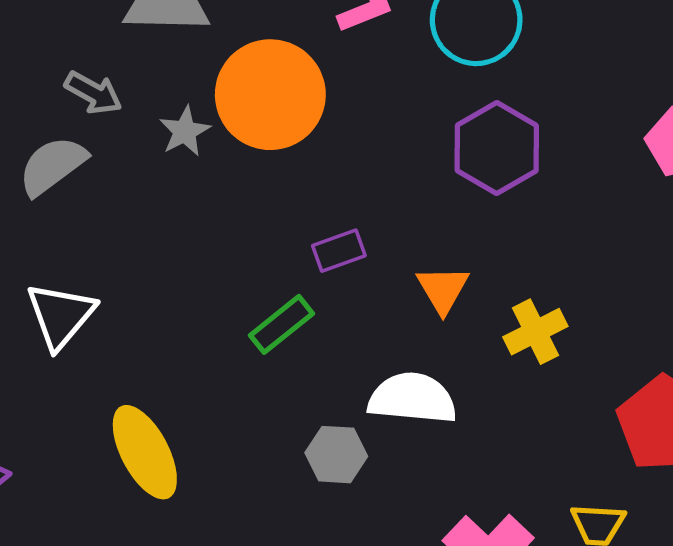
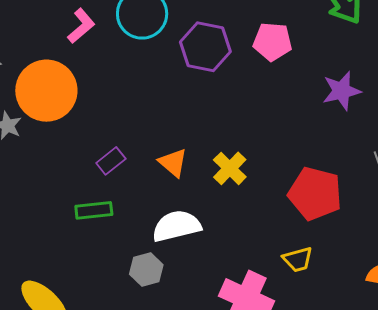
purple hexagon: (497, 148) -> (205, 47), moved
green rectangle: (282, 324) -> (94, 210), turned 51

